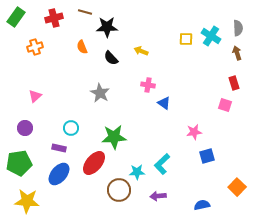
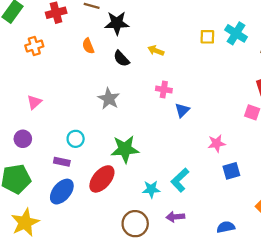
blue triangle: (164, 103) -> (182, 110), turned 40
brown circle: (119, 190) -> (135, 224), moved
yellow star: (27, 201) -> (25, 222), turned -30

